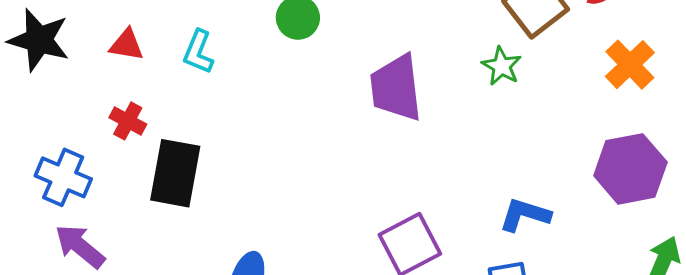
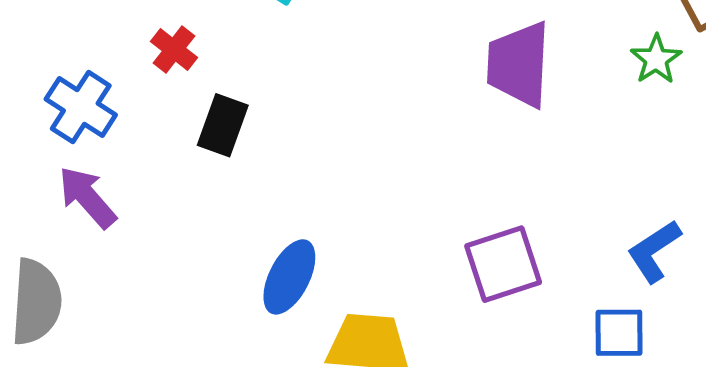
black rectangle: (175, 173) -> (223, 125), size x0.7
blue L-shape: (525, 215) -> (654, 251), turned -60

